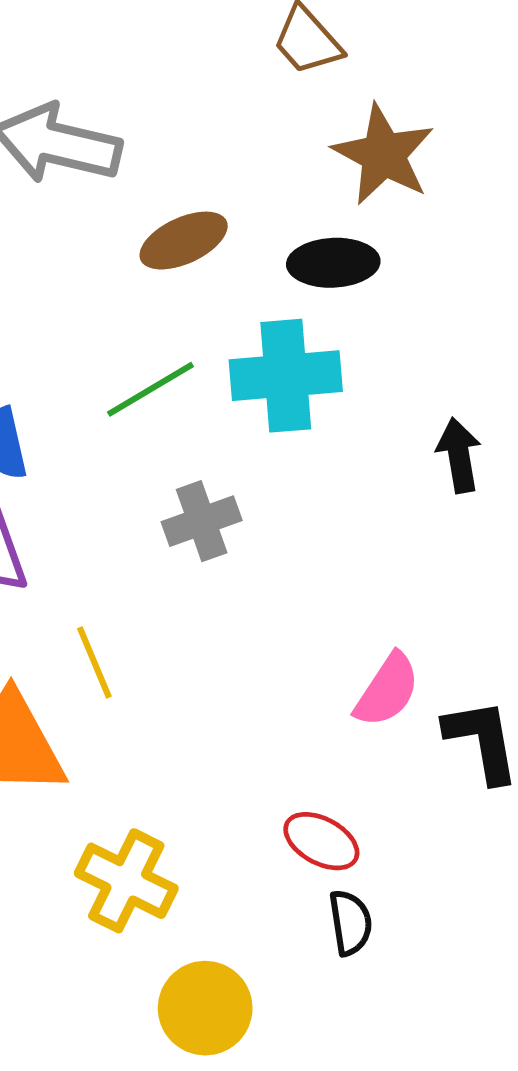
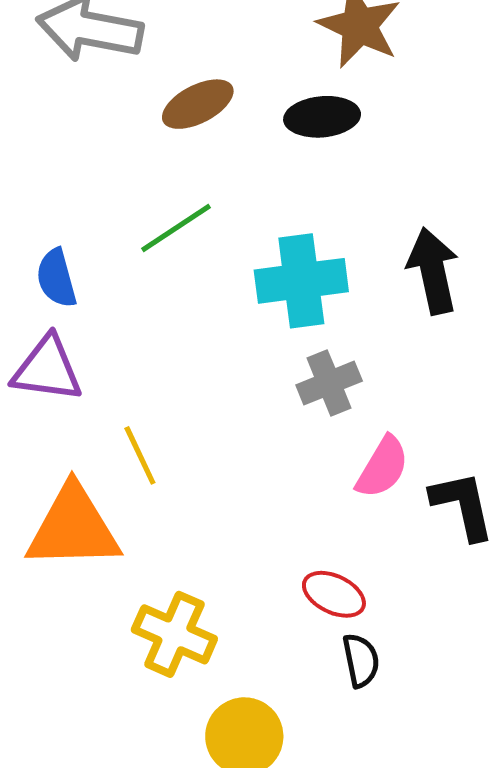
cyan cross: (286, 376) -> (301, 281), moved
black arrow: (459, 455) -> (433, 271), size x1.4
gray cross: (202, 521) -> (329, 383), moved

